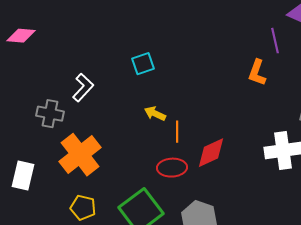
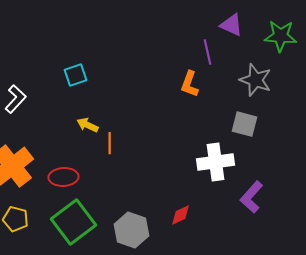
red diamond: (211, 153) -> (180, 215), moved, size x0.7
red ellipse: (172, 168) -> (64, 177), moved

